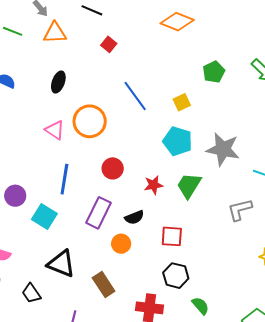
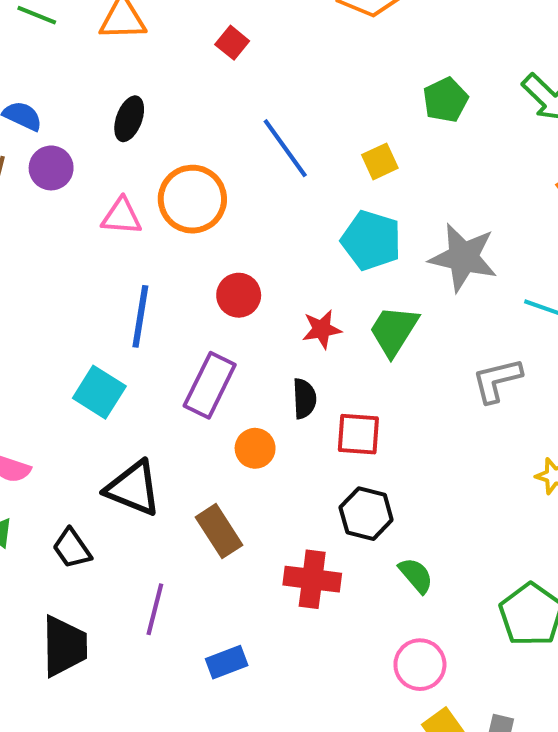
pink triangle: (55, 130) -> (122, 216), turned -30
purple circle: (15, 196) -> (51, 168), moved
black semicircle: (134, 217) -> (304, 399), moved, turned -72

